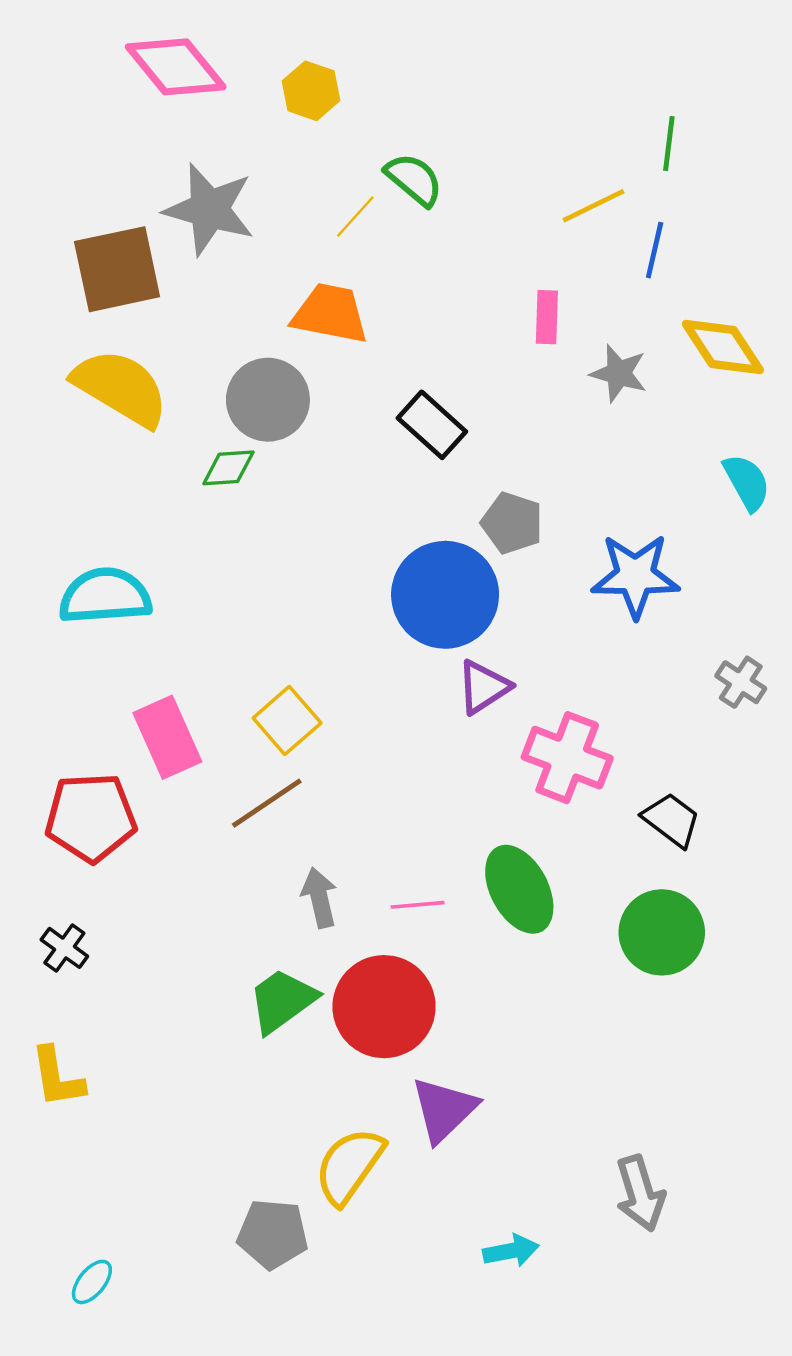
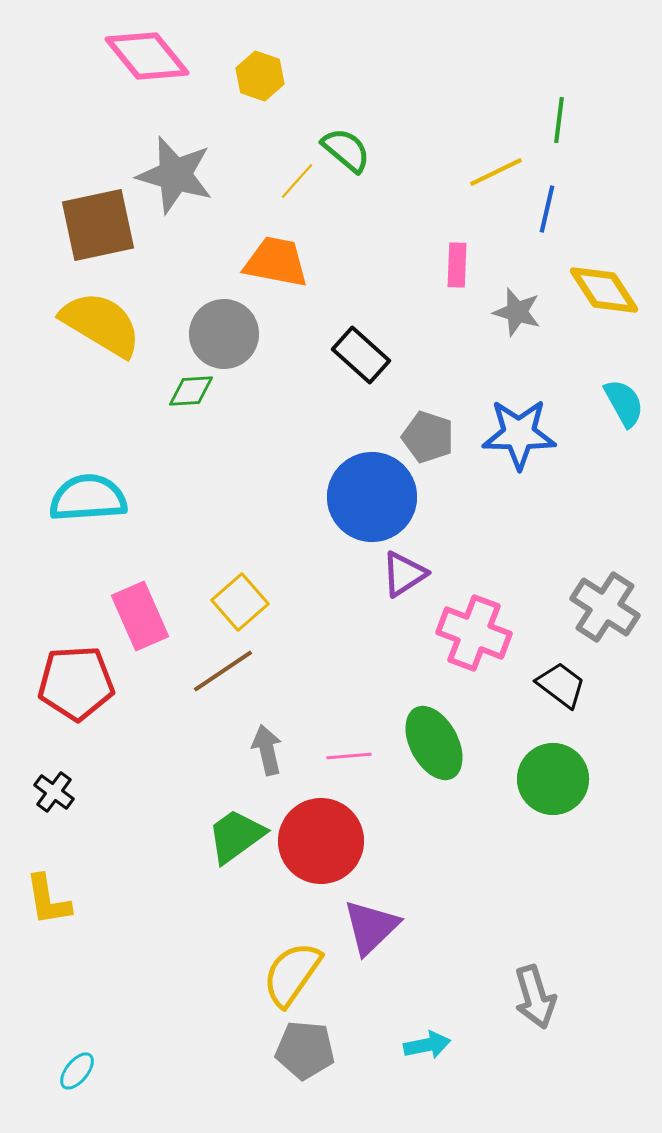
blue star: (635, 576) -> (519, 434), moved
gray cross: (741, 682) -> (605, 607), moved, size x1.6
gray pentagon: (273, 1234) -> (305, 1050), moved

